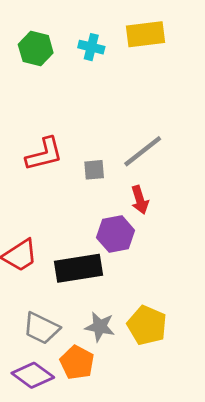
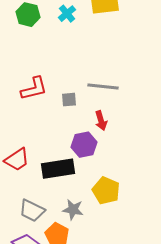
cyan cross: (91, 47) -> (67, 14), turned 36
gray line: (143, 151) -> (103, 87), turned 44
yellow pentagon: (147, 325) -> (106, 191), moved

